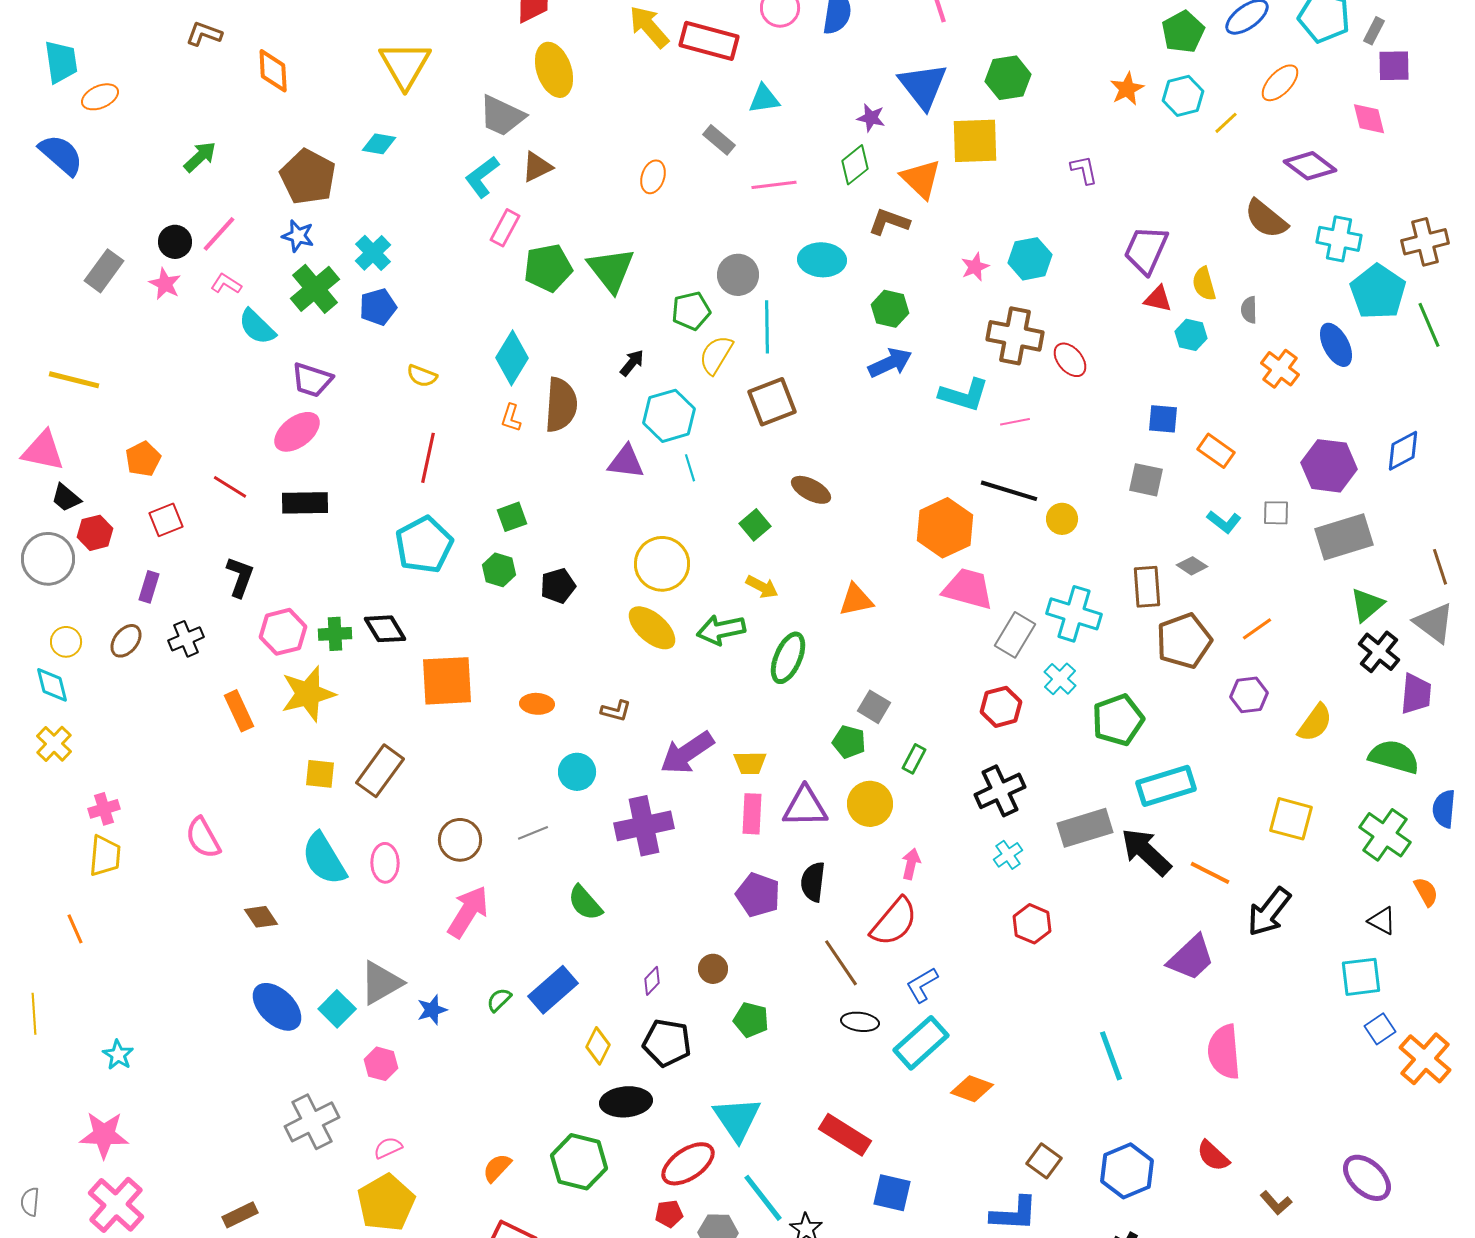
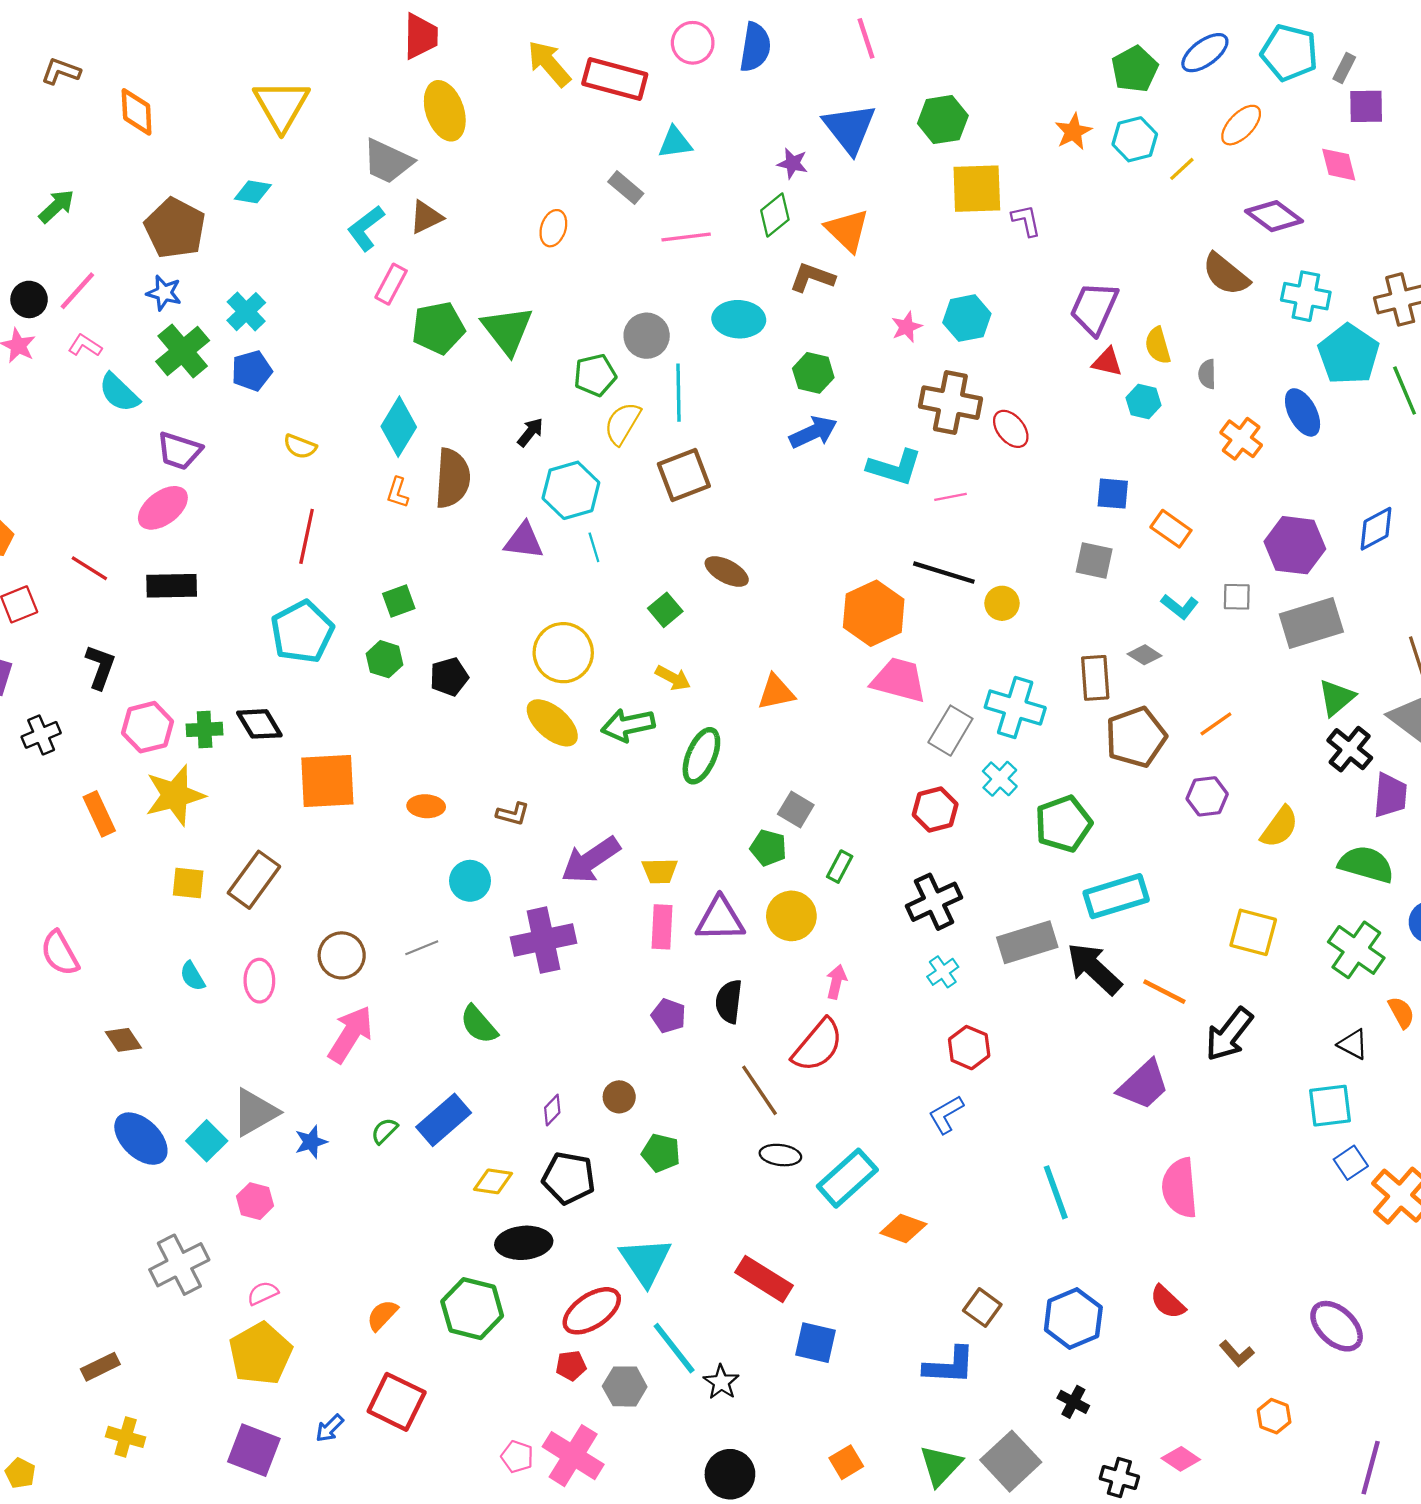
yellow square: (975, 141) -> (977, 189), moved
cyan semicircle: (324, 859) -> (192, 976), size x0.5
purple pentagon: (758, 895) -> (669, 1016), size x0.7
blue L-shape: (922, 985) -> (946, 1114), moved
yellow diamond: (598, 1046) -> (493, 1181), turned 72

